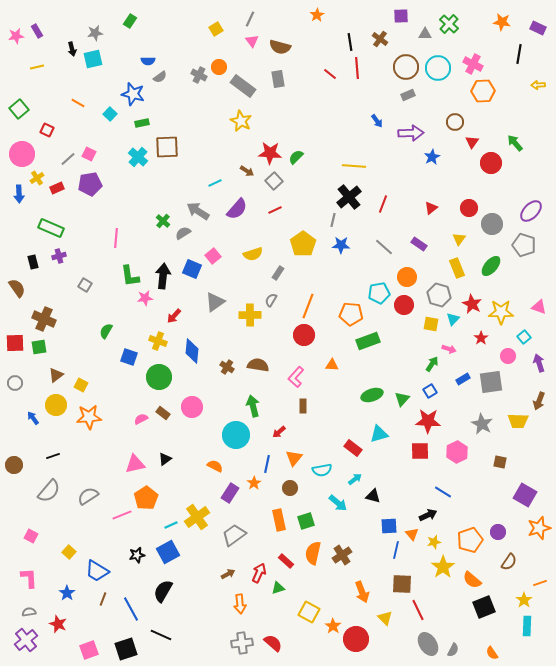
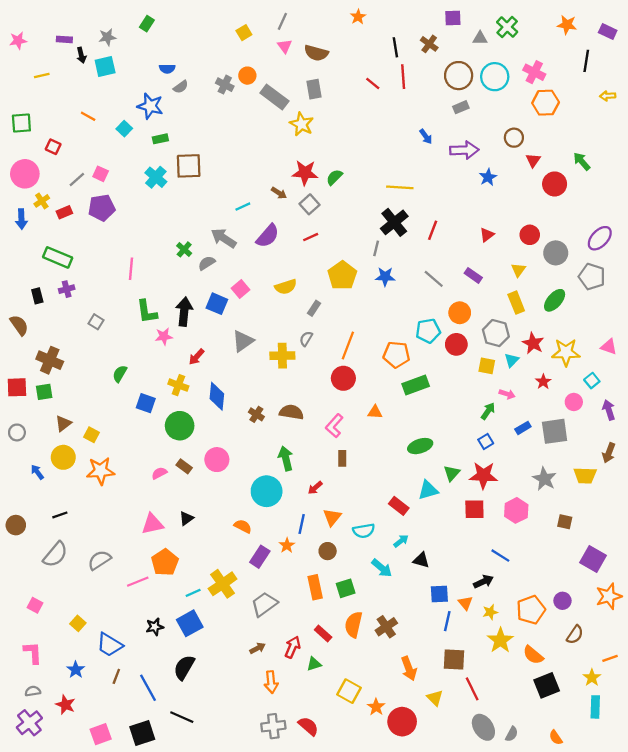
purple rectangle: (37, 31) -> (64, 39), moved, turned -56
green square: (19, 109) -> (21, 123), turned 36
yellow star: (241, 121) -> (302, 124), moved
green triangle: (402, 399) -> (452, 473), moved

